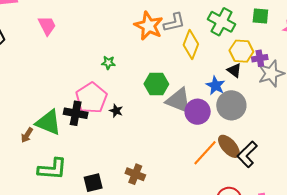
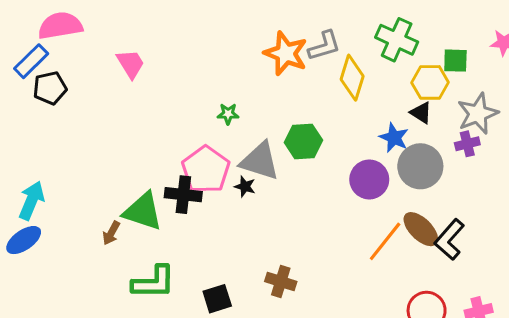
green square: (260, 16) -> (455, 61), moved
purple cross: (260, 58) -> (467, 144), moved
gray triangle: (179, 101) -> (260, 161), moved

